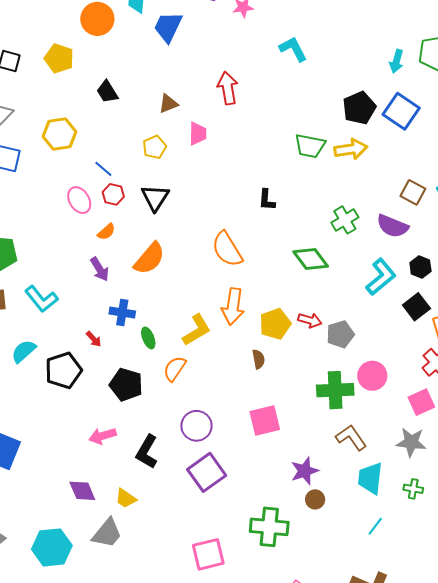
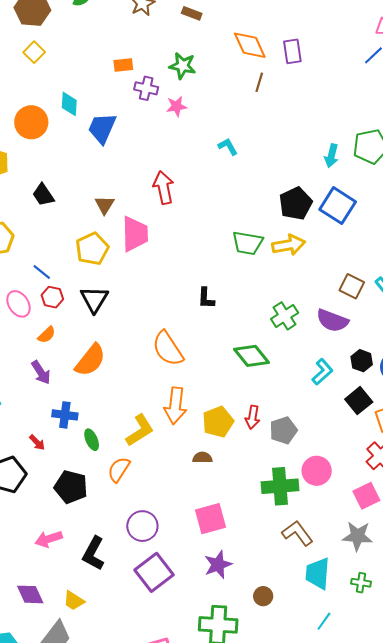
cyan L-shape: (293, 49) -> (228, 147), size x0.7
brown triangle: (168, 104) -> (105, 205), turned -35
pink trapezoid: (198, 134) -> (135, 234), size x1.5
yellow pentagon: (155, 147) -> (92, 249), size x1.4
cyan L-shape: (381, 277) -> (322, 372), size x0.7
red arrow: (310, 320) -> (253, 417), turned 85
brown semicircle: (258, 359) -> (202, 458), turned -78
purple star: (305, 471) -> (218, 565), moved

